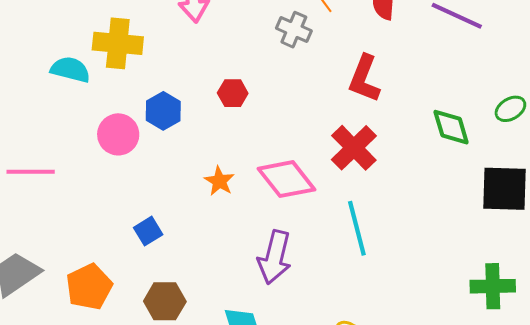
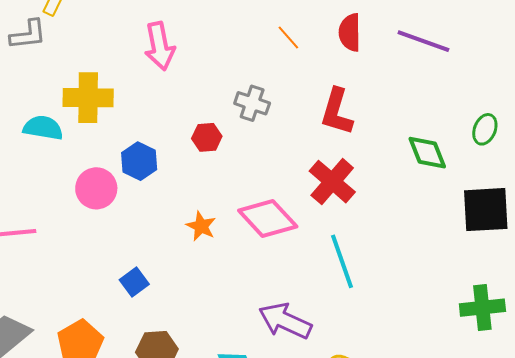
gray cross: (294, 30) -> (252, 103), moved
green ellipse: (510, 109) -> (485, 129), turned -32
purple arrow: (275, 257) -> (285, 321), moved, turned 106

